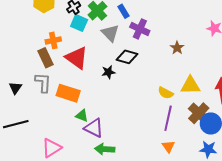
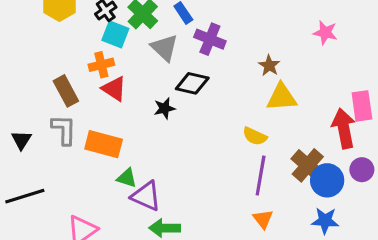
orange cross: (53, 40) -> (101, 65), moved
red triangle: (77, 58) -> (114, 89), size x0.7
yellow triangle: (190, 85) -> (282, 97), moved

